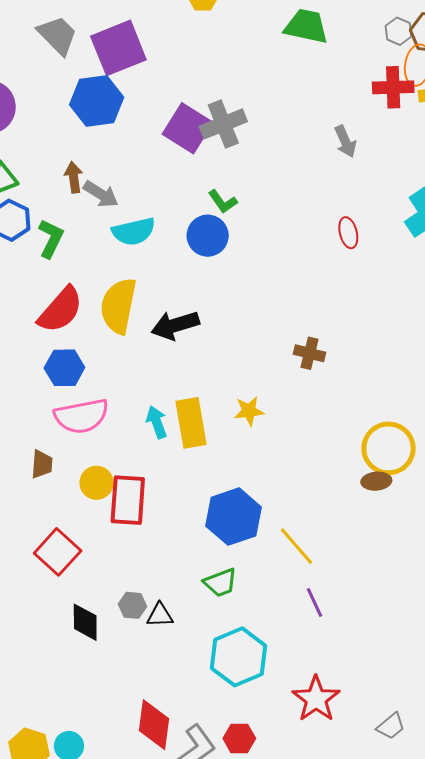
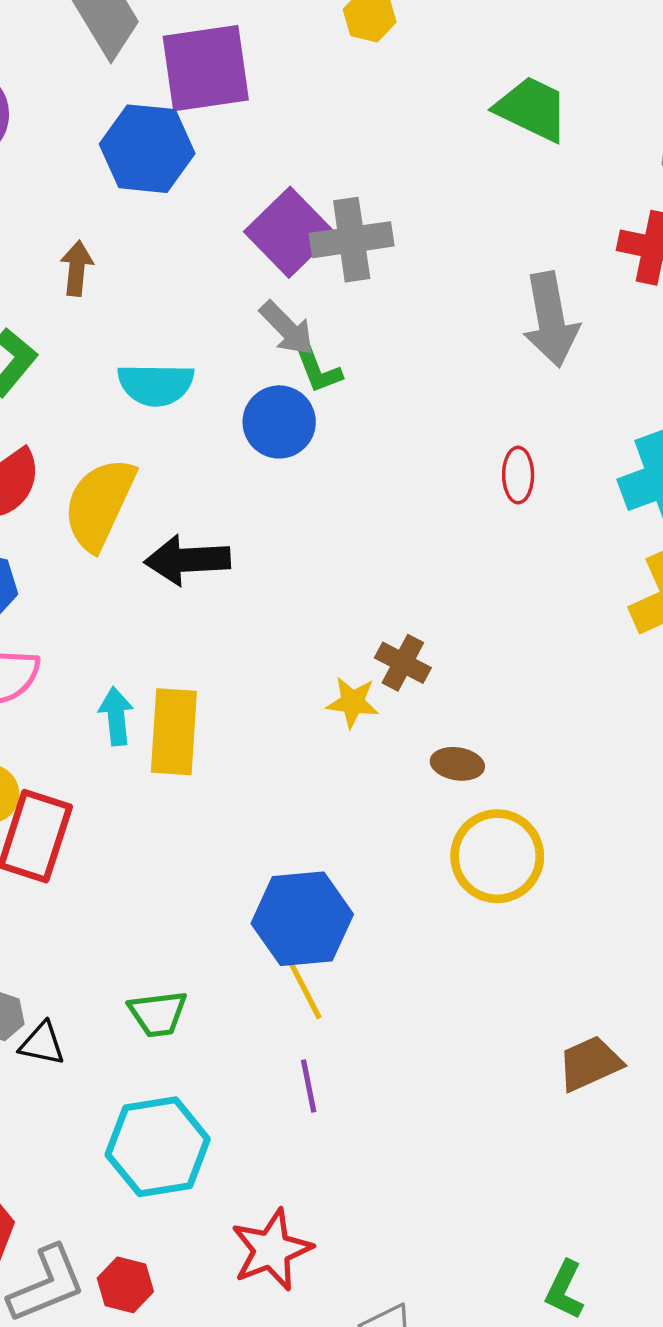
gray arrow: (345, 141) -> (551, 319), size x1.6
gray arrow: (101, 194) -> (287, 328), moved
yellow star: (249, 411) -> (353, 702), moved
brown ellipse: (376, 481) -> (457, 764), moved
blue hexagon: (234, 517) -> (302, 919), moved

